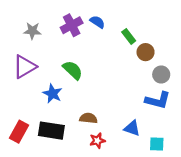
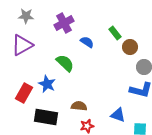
blue semicircle: (97, 22) -> (87, 42), moved
gray star: (32, 31) -> (26, 16), moved
purple triangle: (25, 67) -> (22, 45), moved
red rectangle: (19, 132) -> (24, 93), moved

